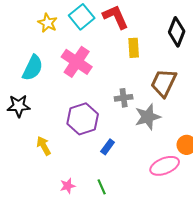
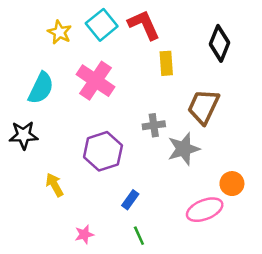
blue rectangle: (108, 147) -> (130, 200), moved
green line: (102, 187) -> (139, 236), moved

